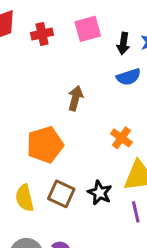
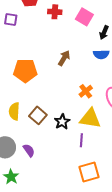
pink square: (88, 29) -> (84, 17), turned 30
orange pentagon: (45, 145) -> (25, 71), moved

